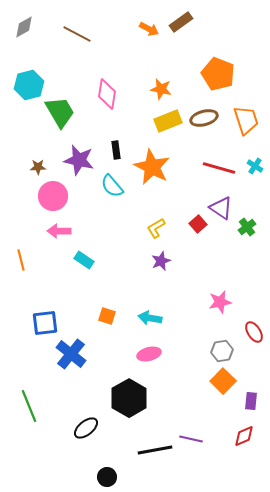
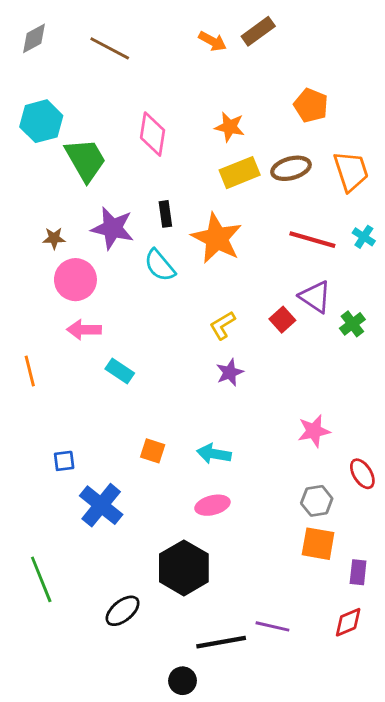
orange pentagon: (218, 74) -> (311, 105), size x0.7
blue square: (45, 323) -> (64, 461), size x0.6
orange square: (223, 381) -> (318, 544), turned -35
black circle: (107, 477) -> (183, 681), moved

